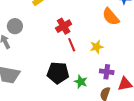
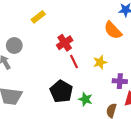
purple cross: (107, 72) -> (120, 81), moved
black pentagon: (58, 73) -> (61, 91), turned 30

